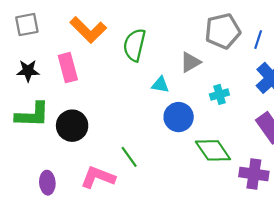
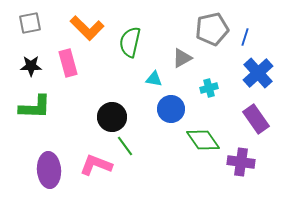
black circle: (72, 126) -> (112, 117), moved
purple ellipse: (47, 183) -> (49, 170), size x1.6

